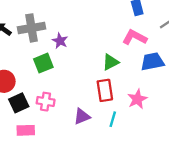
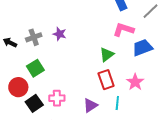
gray cross: (32, 28) -> (34, 37), size x0.7
purple star: (60, 41) -> (60, 34), moved
green square: (43, 63) -> (35, 68), moved

